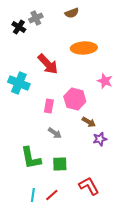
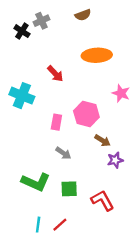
red arrow: (48, 64) -> (55, 74), size x0.7
green L-shape: (31, 158) -> (36, 182), turned -55
red L-shape: (89, 186) -> (103, 200), moved

